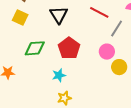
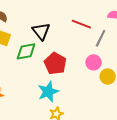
green diamond: (35, 48) -> (26, 51), moved
cyan star: (59, 75) -> (48, 92), size x1.5

